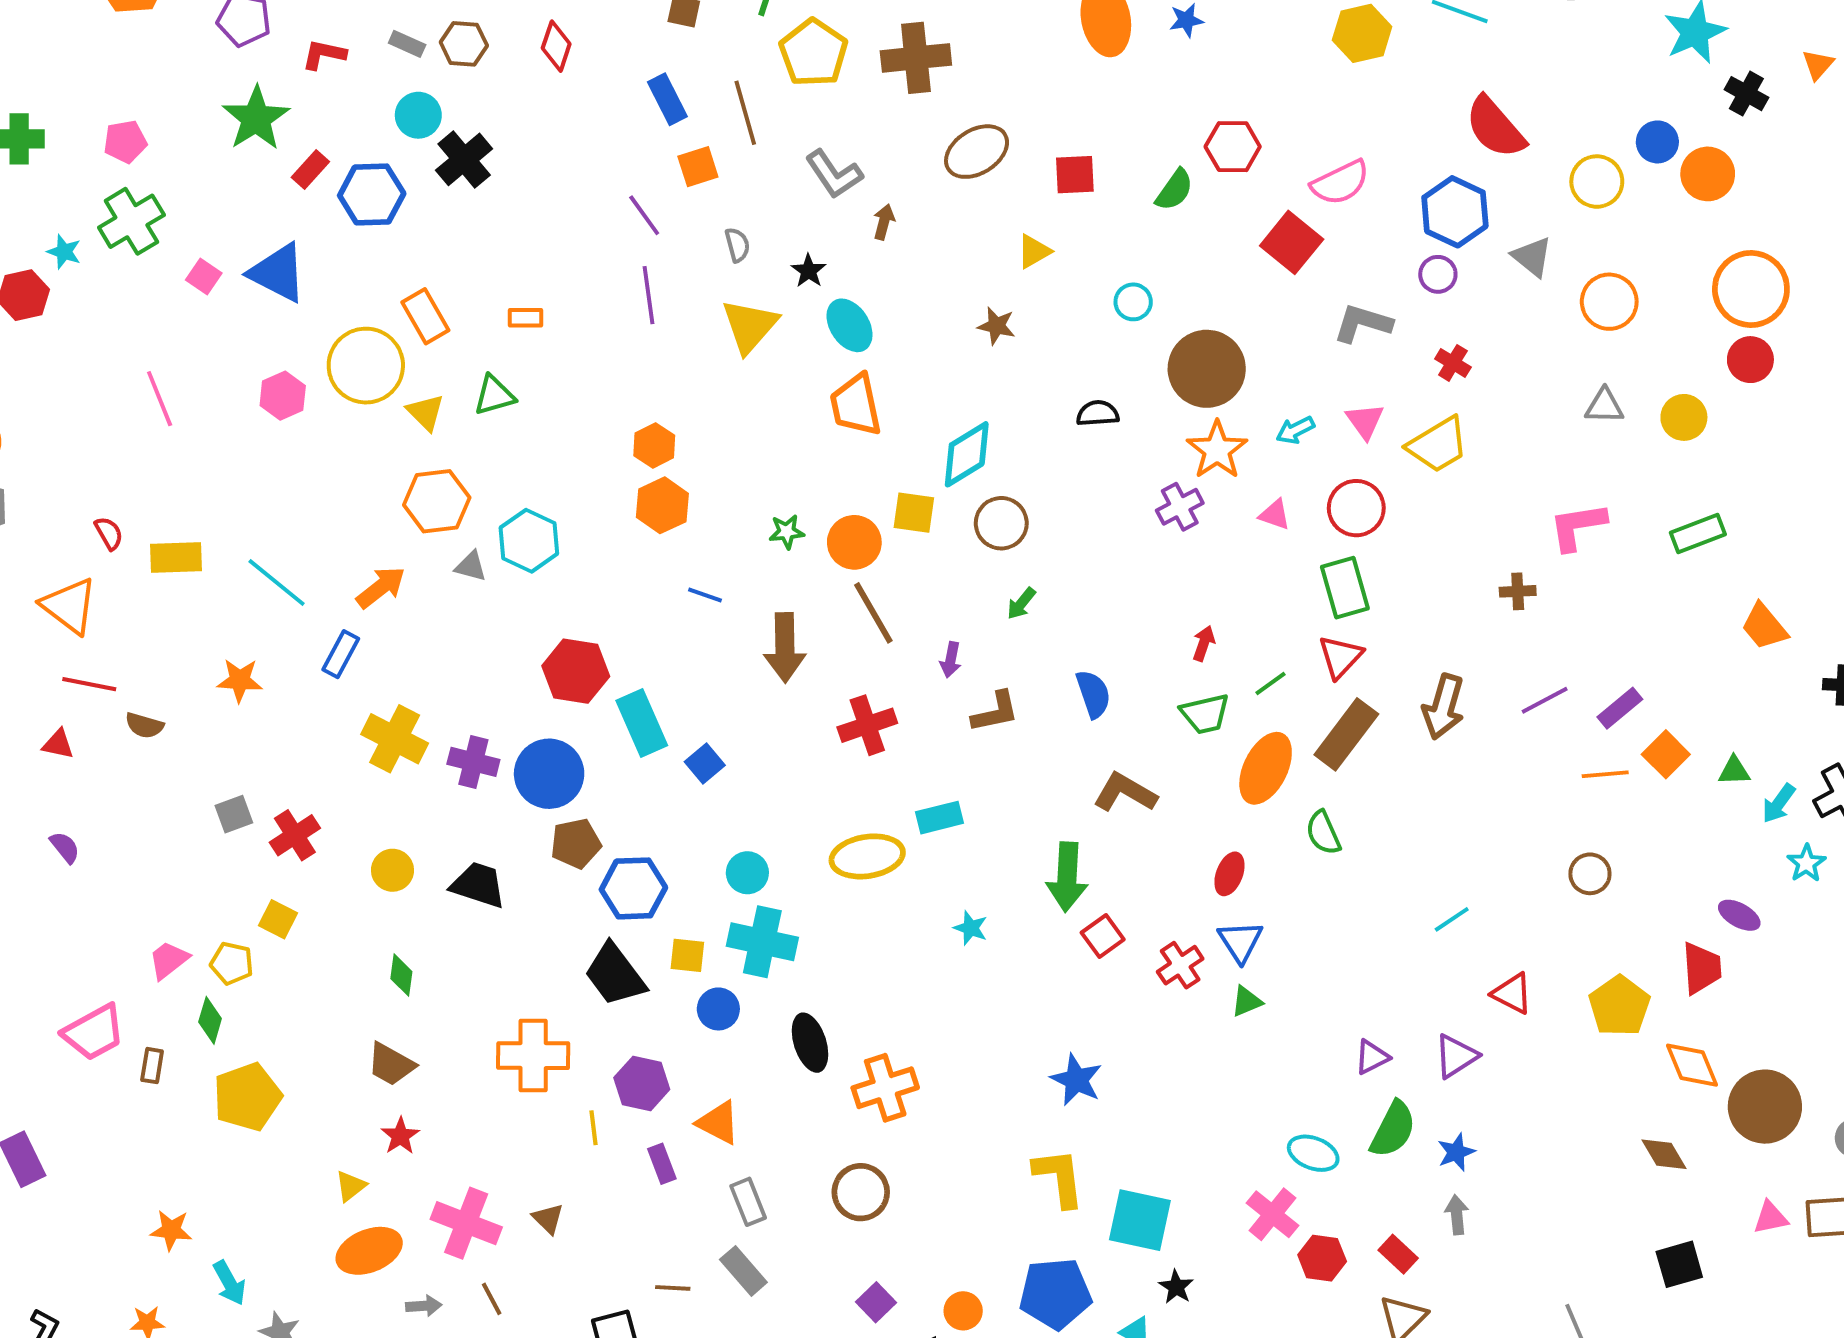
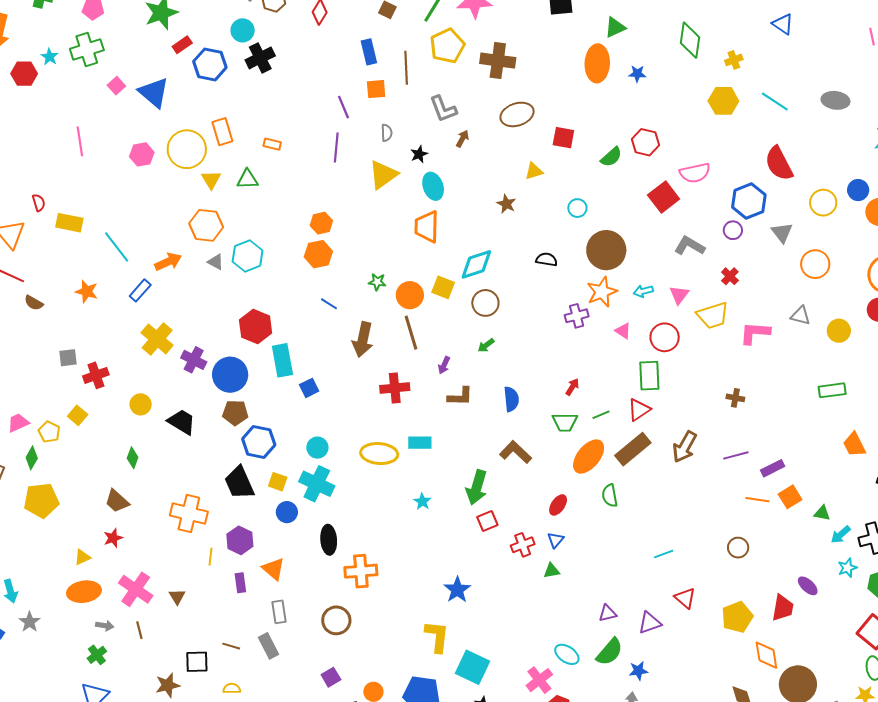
pink L-shape: (1578, 526) -> (755, 333), moved
blue triangle: (1240, 941) -> (556, 540), size x0.7

